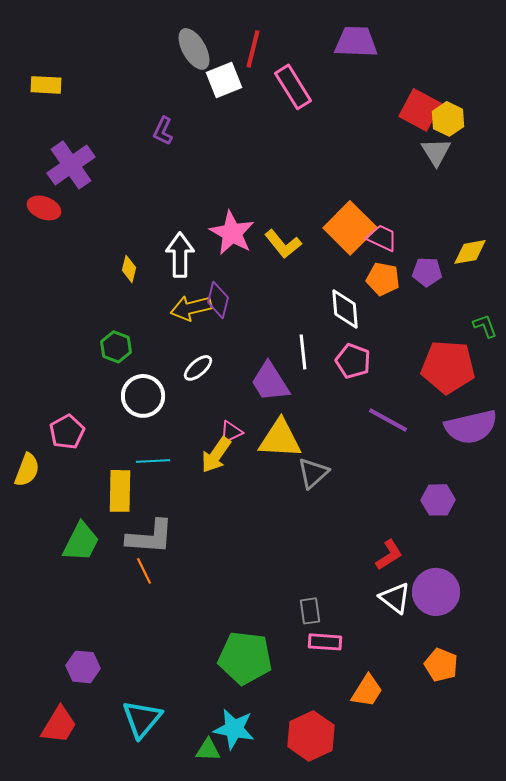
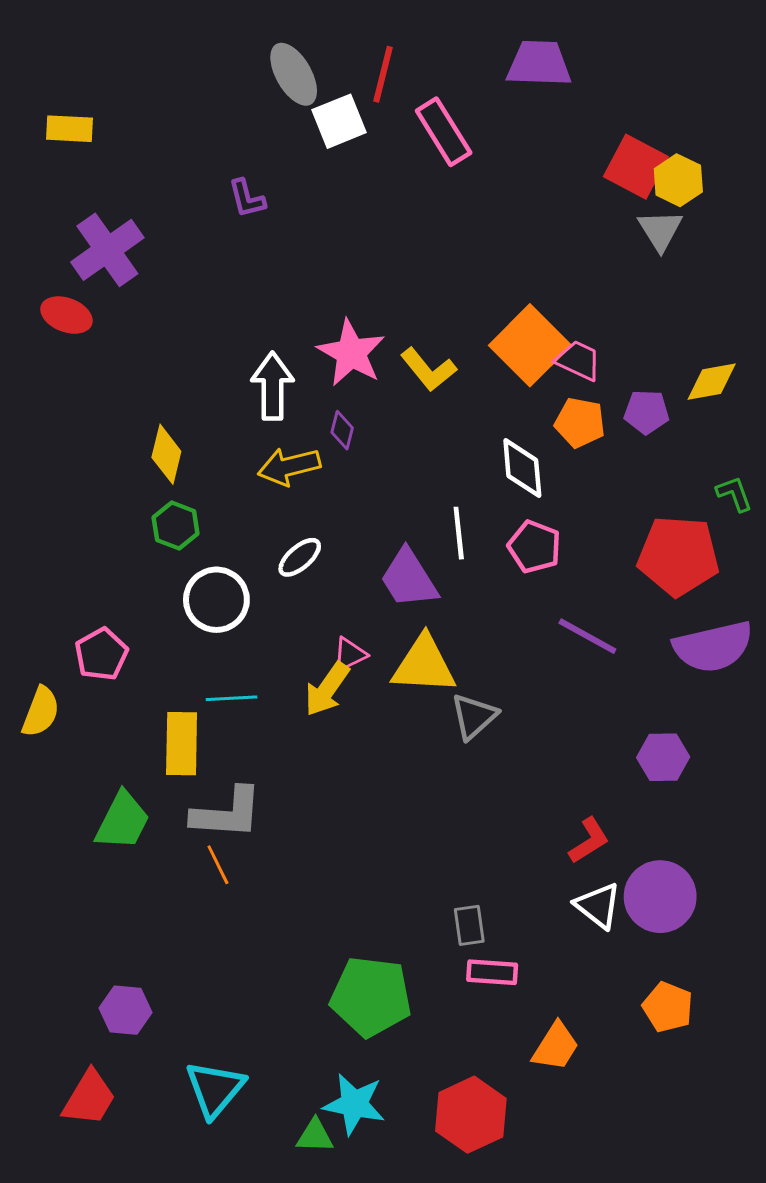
purple L-shape: (163, 131) -> (247, 198), turned -40
yellow diamond: (129, 269) -> (166, 454), moved, size x1.4
purple diamond: (218, 300) -> (342, 430), moved, size x0.7

